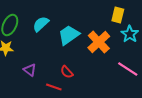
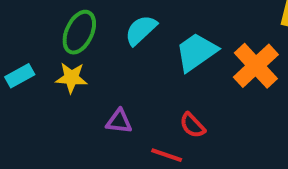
purple triangle: (30, 70) -> (119, 121), turned -32

